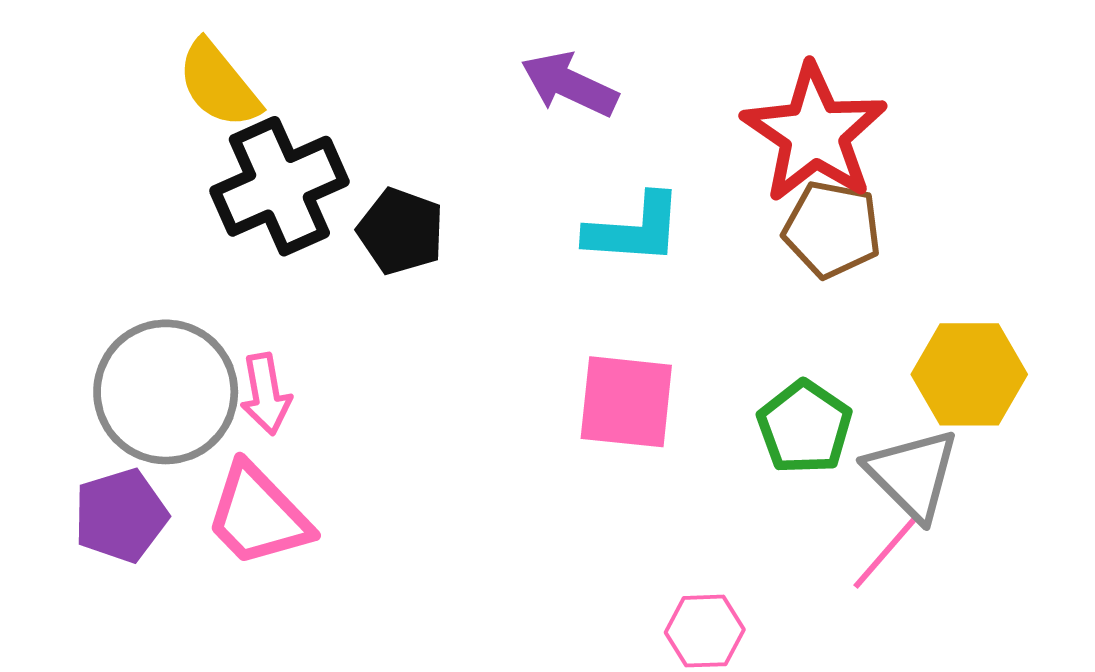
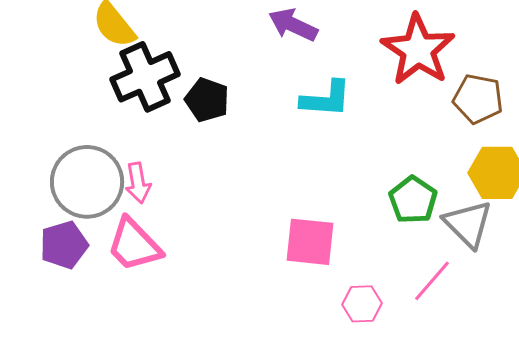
brown pentagon: (832, 229) -> (478, 99), moved
pink square: (626, 402) -> (310, 242), moved
pink line: (887, 551) -> (432, 281), moved

